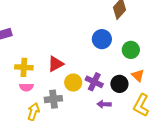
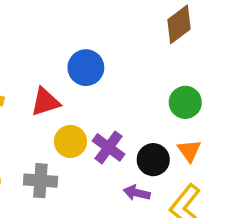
blue circle: (102, 39) -> (86, 68), moved
gray cross: (53, 99) -> (40, 181), moved
purple arrow: (104, 104) -> (137, 193), moved

